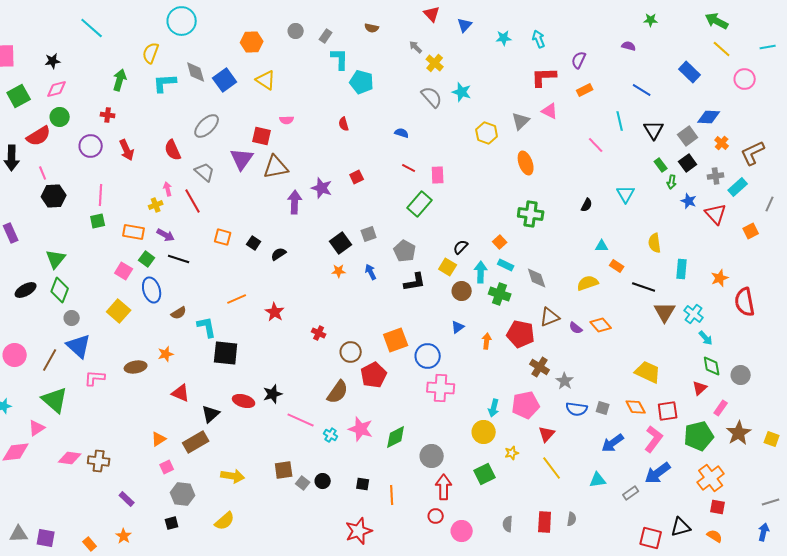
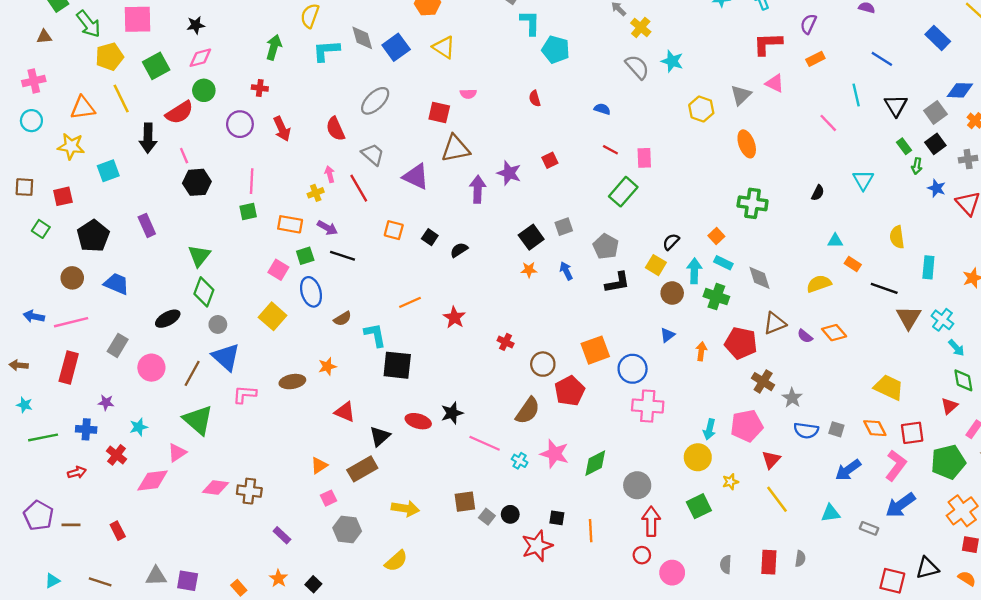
purple triangle: (242, 159) -> (416, 177), moved, turned -40
green square: (147, 259) -> (305, 256), turned 35
black ellipse: (26, 290) -> (168, 319), moved
gray rectangle: (631, 493) -> (869, 528), turned 56
black square: (172, 523) -> (313, 584), moved, turned -32
red star: (359, 531) -> (537, 546), moved

